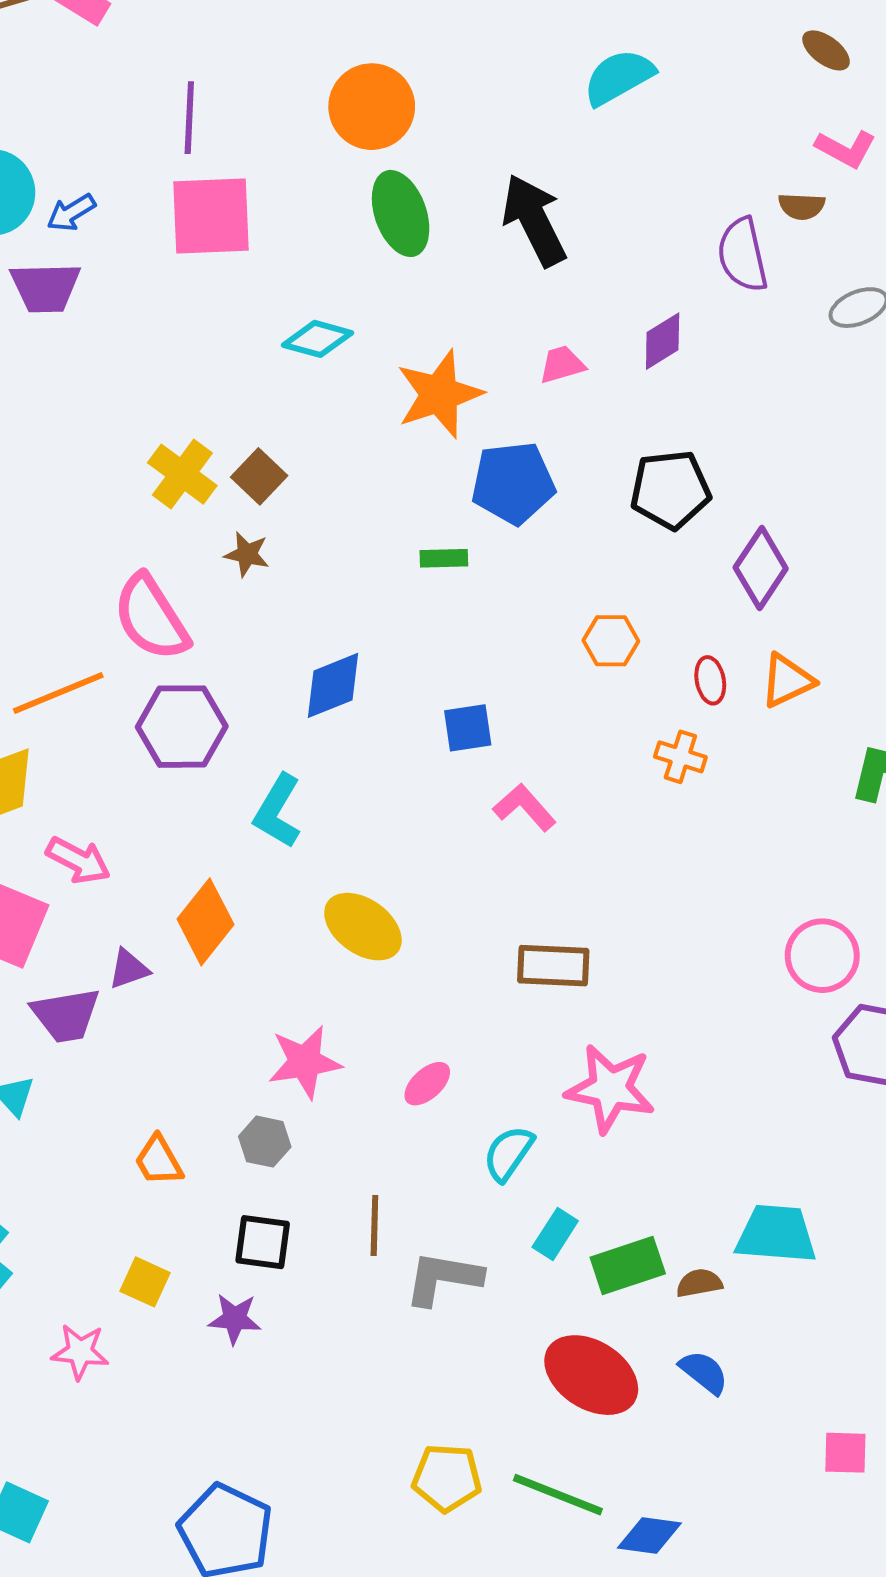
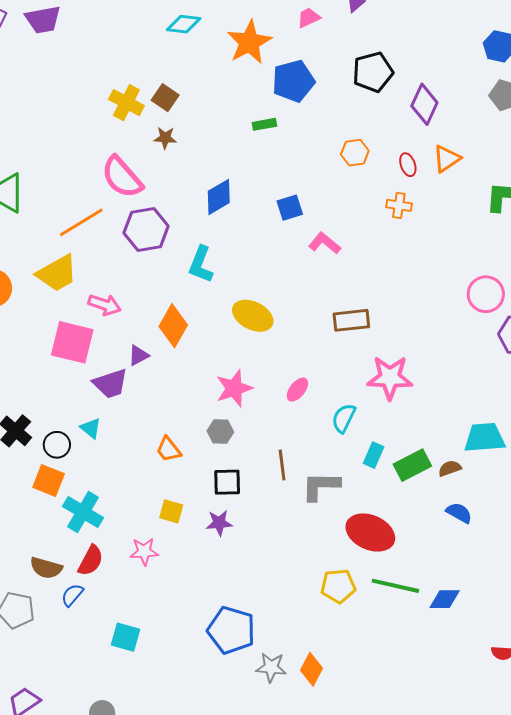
red ellipse: (591, 1375) -> (370, 533), moved

